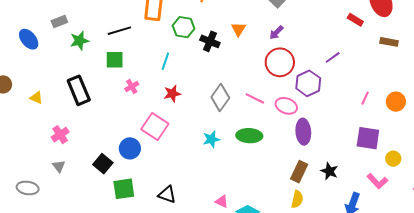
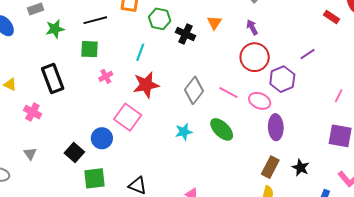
purple arrow: (276, 33) -> (252, 27), turned 105
red star: (172, 94) -> (146, 85), size x1.5
pink cross: (60, 135) -> (32, 112), moved, turned -30
green ellipse: (249, 136) -> (222, 129), turned 40

